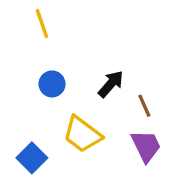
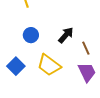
blue square: (32, 158) -> (16, 66), moved

